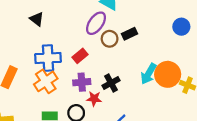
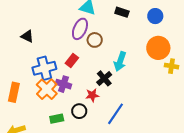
black rectangle: (129, 34) -> (122, 12), moved, turned 56
cyan arrow: (148, 74) -> (120, 61), moved
orange circle: (168, 74) -> (158, 48), moved
purple cross: (82, 82) -> (63, 84), moved, turned 35

